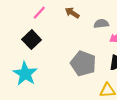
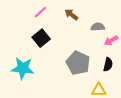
black square: (32, 40) -> (41, 38), moved
cyan star: (25, 74) -> (23, 68), turned -30

